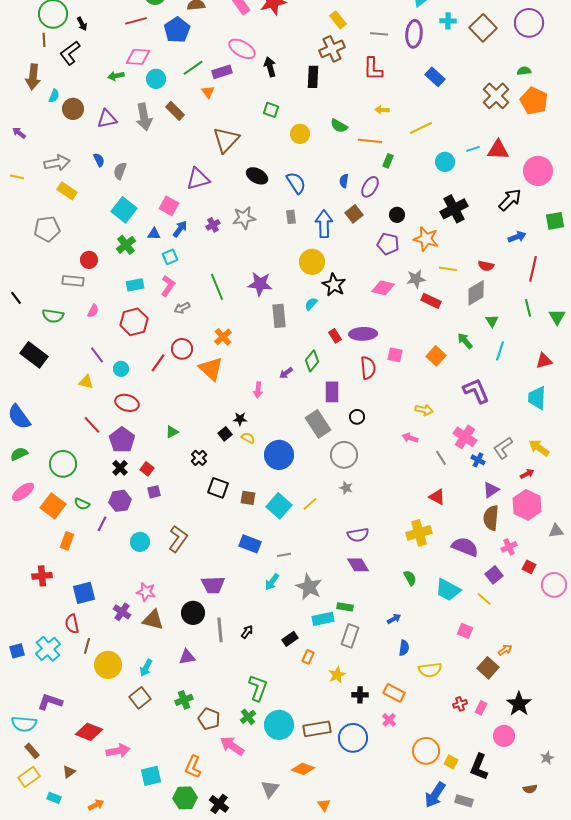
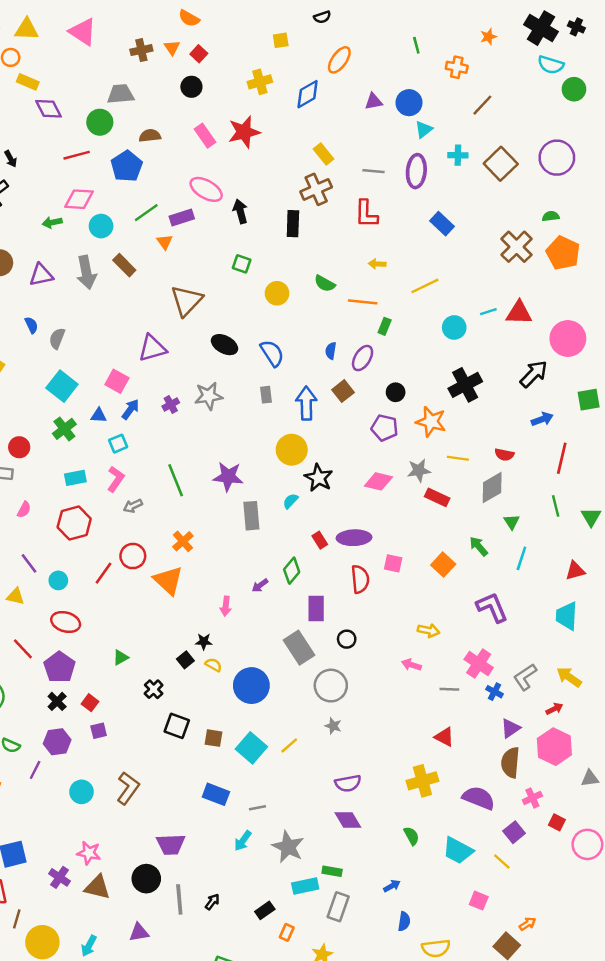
gray line: (441, 458) -> (449, 689), turned -56

